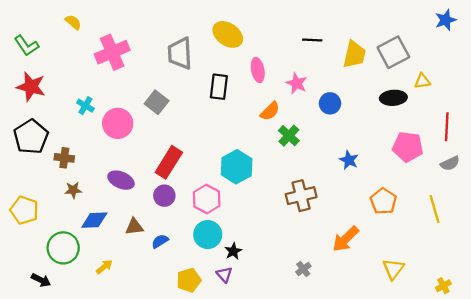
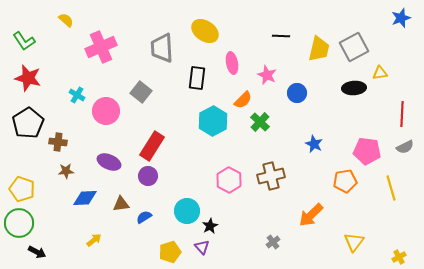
pink pentagon: (408, 147) -> (367, 151), moved
cyan hexagon: (237, 167) -> (213, 121), moved
pink hexagon: (207, 199) -> (229, 180), moved
orange pentagon: (383, 201) -> (345, 181), turned 30
green circle: (63, 248) -> (19, 223), moved

